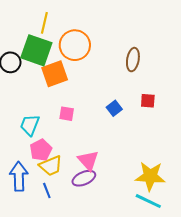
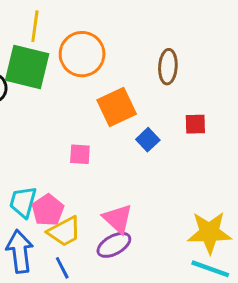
orange square: (55, 74) -> (117, 107), moved
cyan trapezoid: (30, 125) -> (23, 202), moved

